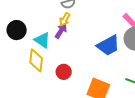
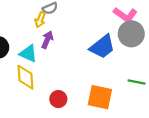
yellow arrow: (65, 19) -> (40, 20), moved
red circle: (64, 72) -> (58, 99), moved

